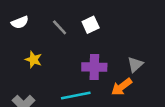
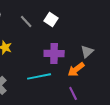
white square: (91, 25) -> (51, 19), turned -32

